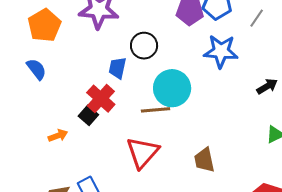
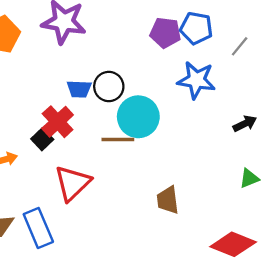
black circle: (144, 46) -> (109, 86), moved
blue trapezoid: (117, 68) -> (79, 89), turned -105
red triangle: (143, 153) -> (72, 183), moved

